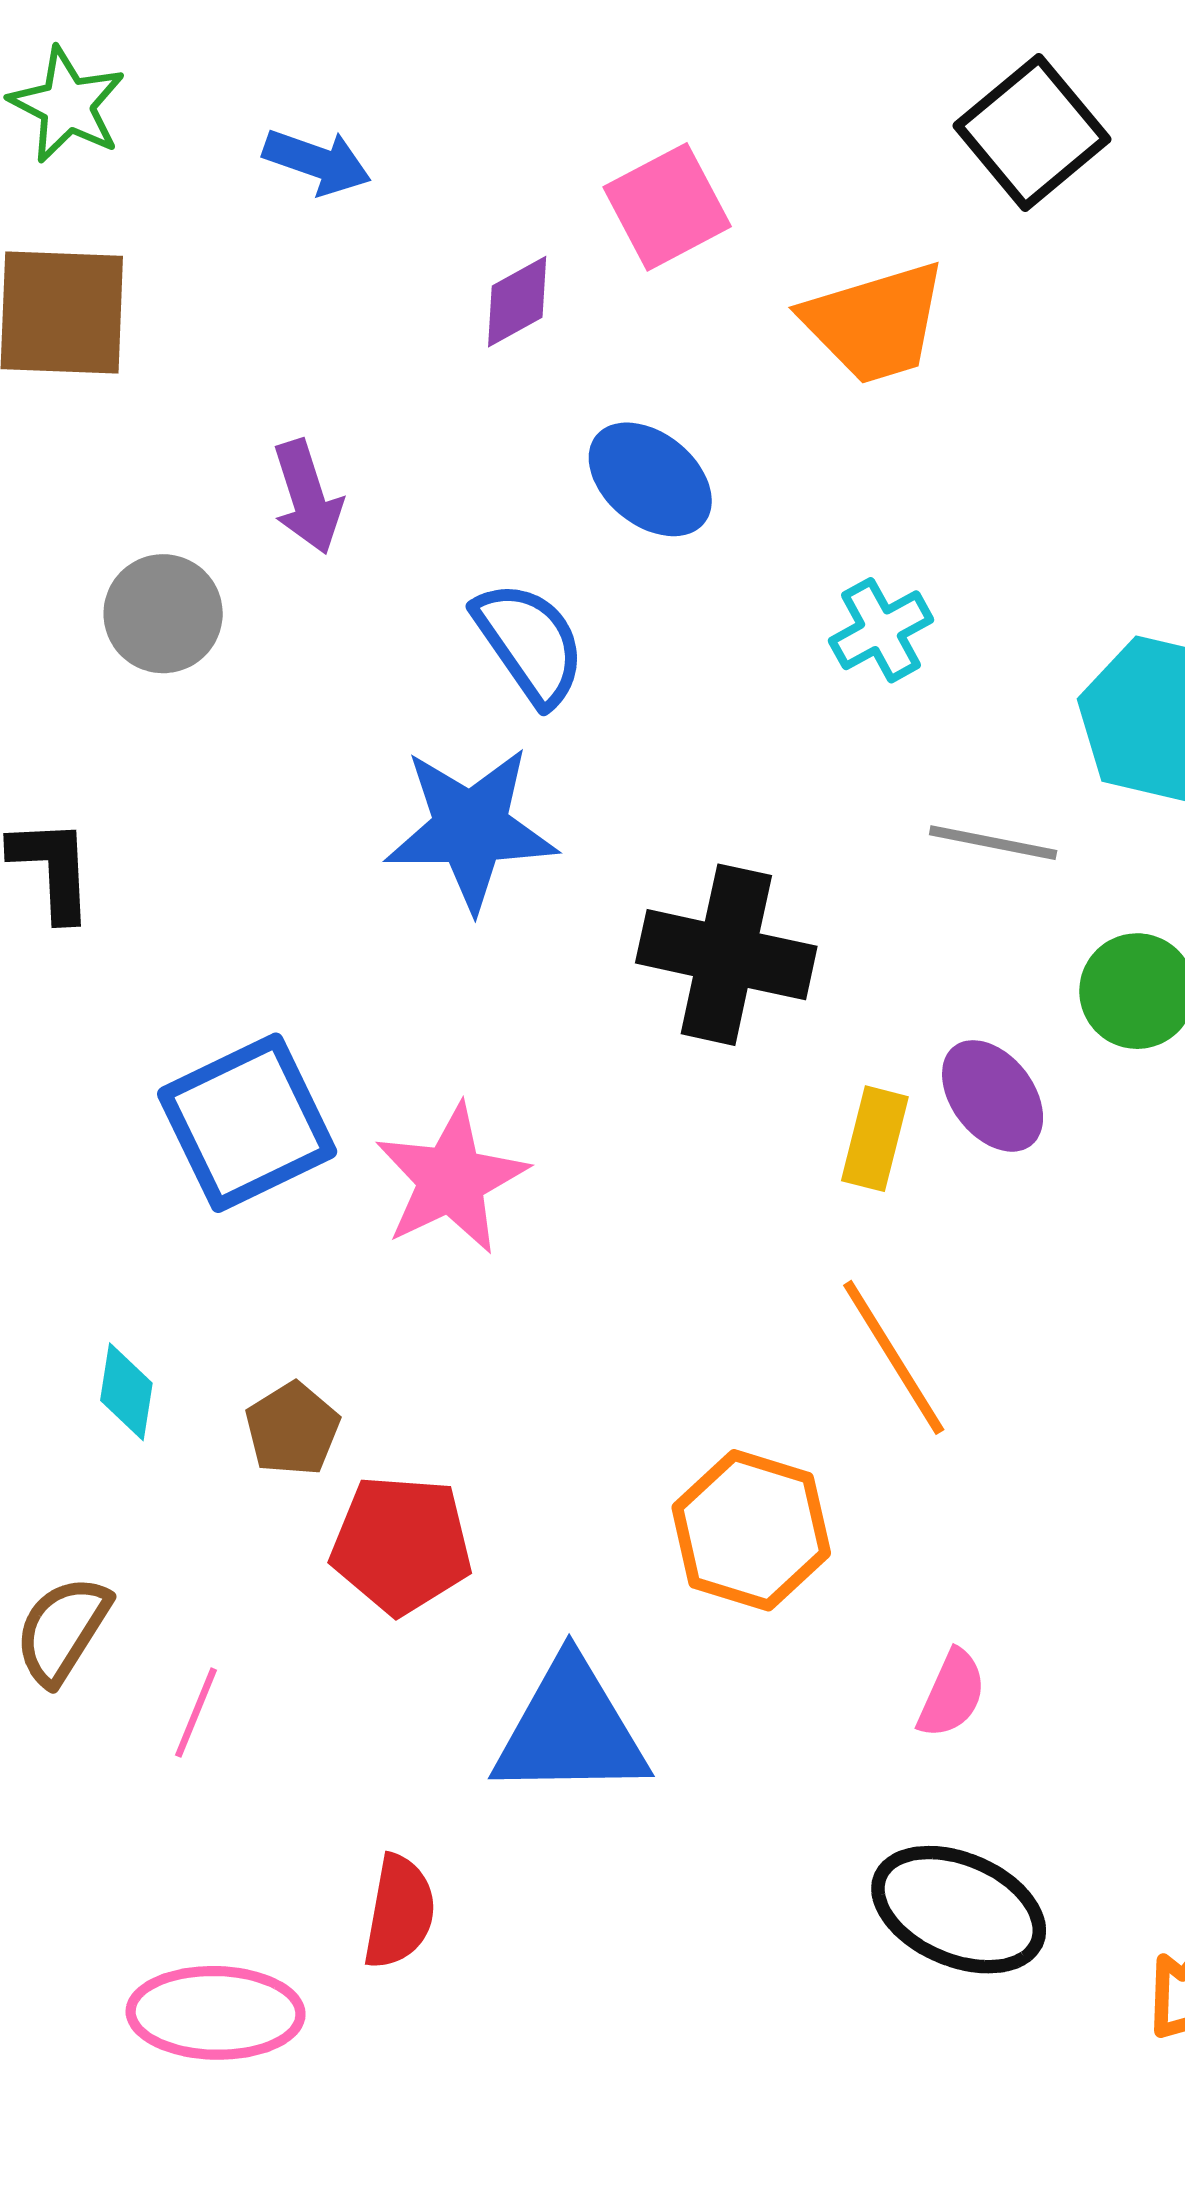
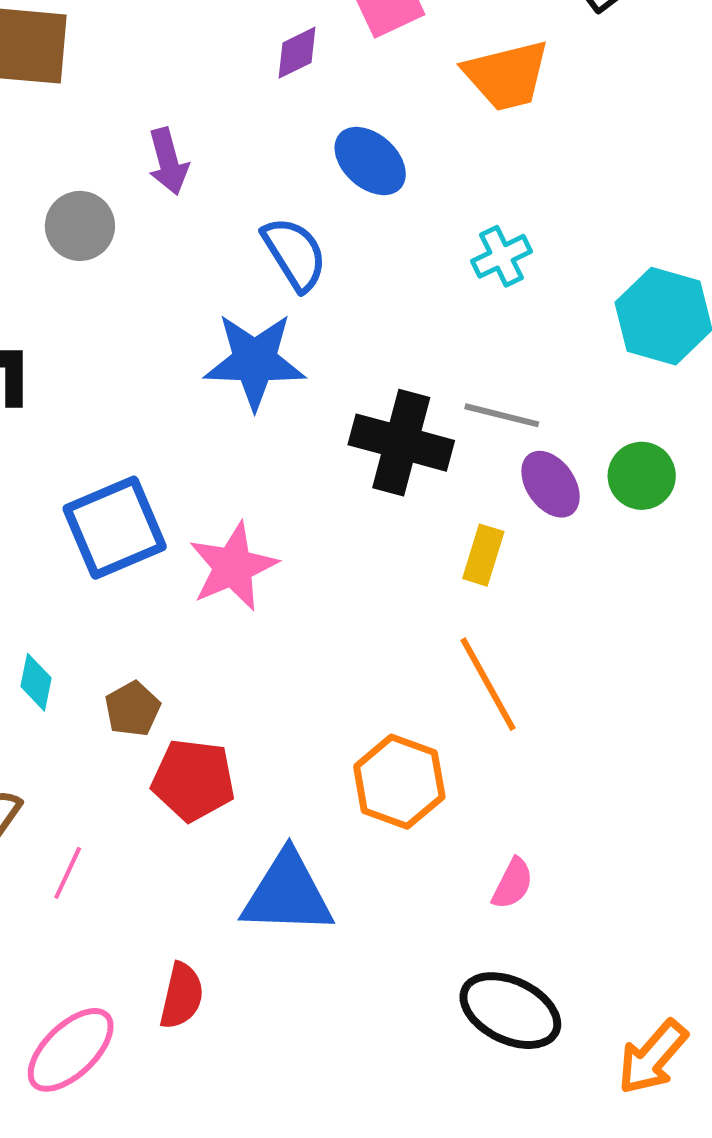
gray line: (993, 843) -> (502, 415), moved
purple ellipse: (993, 1096) -> (551, 484), moved
pink ellipse: (216, 2013) -> (71, 1050), turned -48

